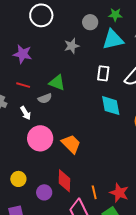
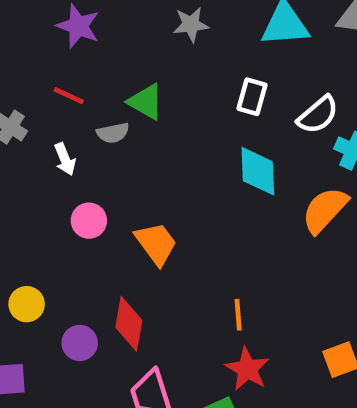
pink circle: (40, 138) -> (89, 221), size x0.6
orange line: (94, 192) -> (238, 315), moved

